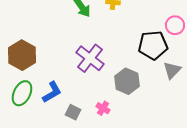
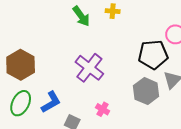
gray hexagon: (127, 81) -> (146, 91), moved
pink cross: (103, 108) -> (103, 109), moved

